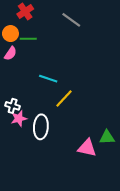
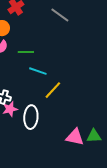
green line: (28, 39) -> (26, 52), moved
green triangle: (107, 137) -> (94, 136), moved

